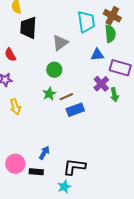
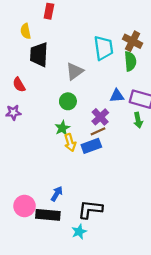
blue triangle: (97, 55) -> (117, 96), moved
purple cross: (101, 84) -> (100, 117), moved
green arrow: (114, 95) -> (138, 120), moved
brown line: (66, 97) -> (98, 131), moved
yellow arrow: (15, 107) -> (70, 143), moved
black rectangle: (36, 172) -> (48, 215), size x1.5

